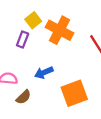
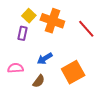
brown semicircle: (24, 97) -> (39, 81), moved

